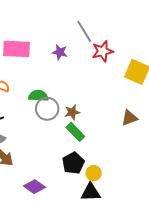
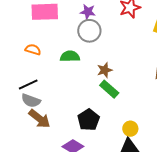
gray circle: (47, 109) -> (89, 31), moved
black pentagon: (73, 163) -> (89, 120), moved

